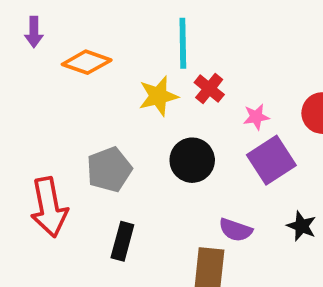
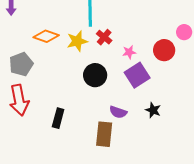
orange diamond: (87, 62) -> (46, 36), moved
gray pentagon: (109, 170) -> (21, 64), moved

